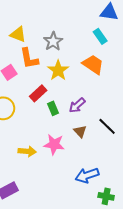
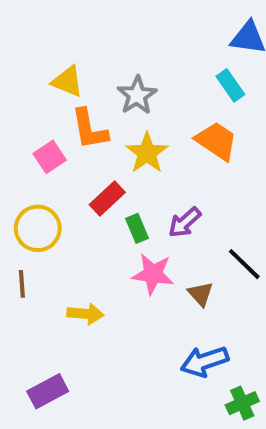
brown triangle: (80, 131) -> (201, 294), moved
pink star: (54, 144) -> (153, 274), moved
green cross: (106, 196) -> (242, 403), turned -35

